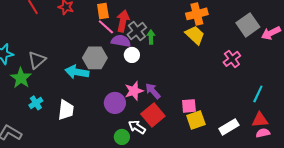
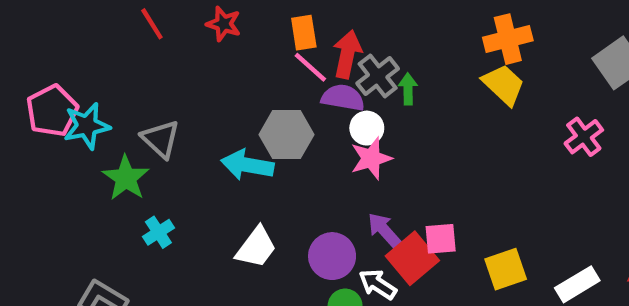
gray triangle: (37, 60) -> (161, 139), turned -36
pink star: (134, 91) -> (371, 158), moved
purple arrow: (153, 91) -> (384, 230), moved
purple circle: (115, 103) -> (332, 256), moved
pink square: (189, 106) -> (441, 239), moved
white trapezoid: (66, 110) -> (256, 247), moved, turned 30

